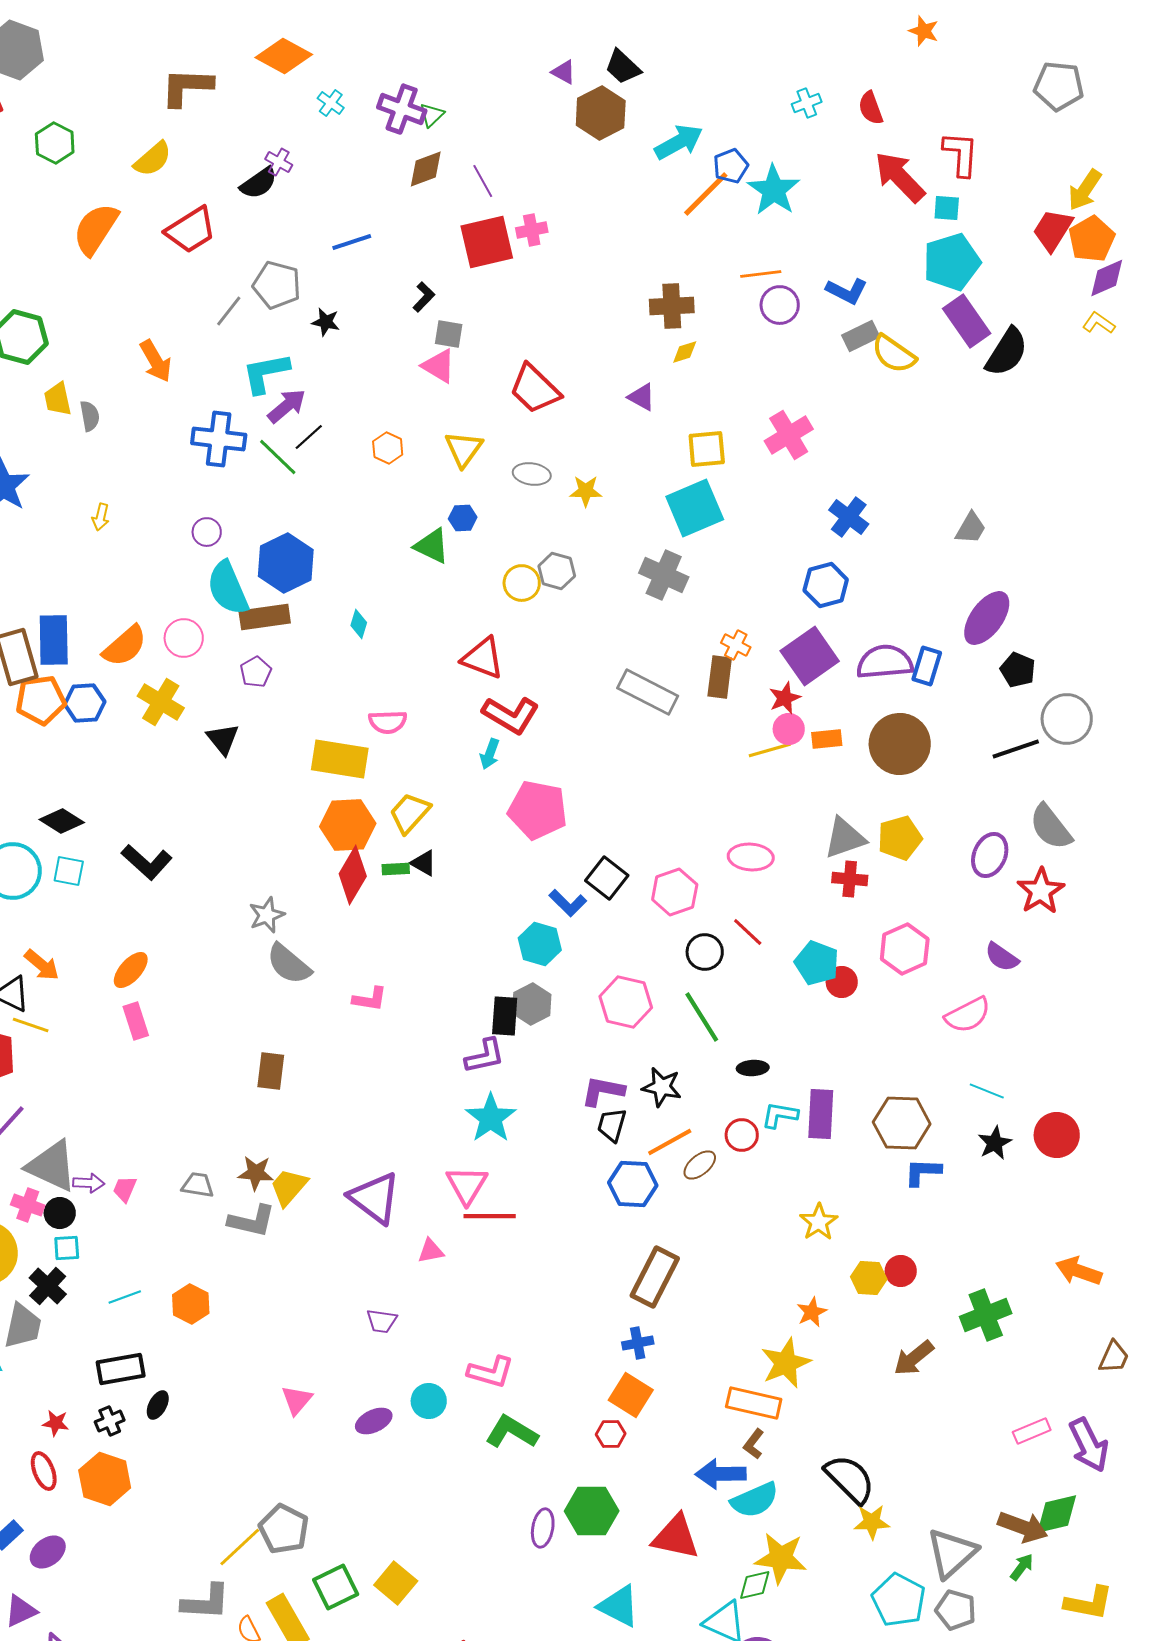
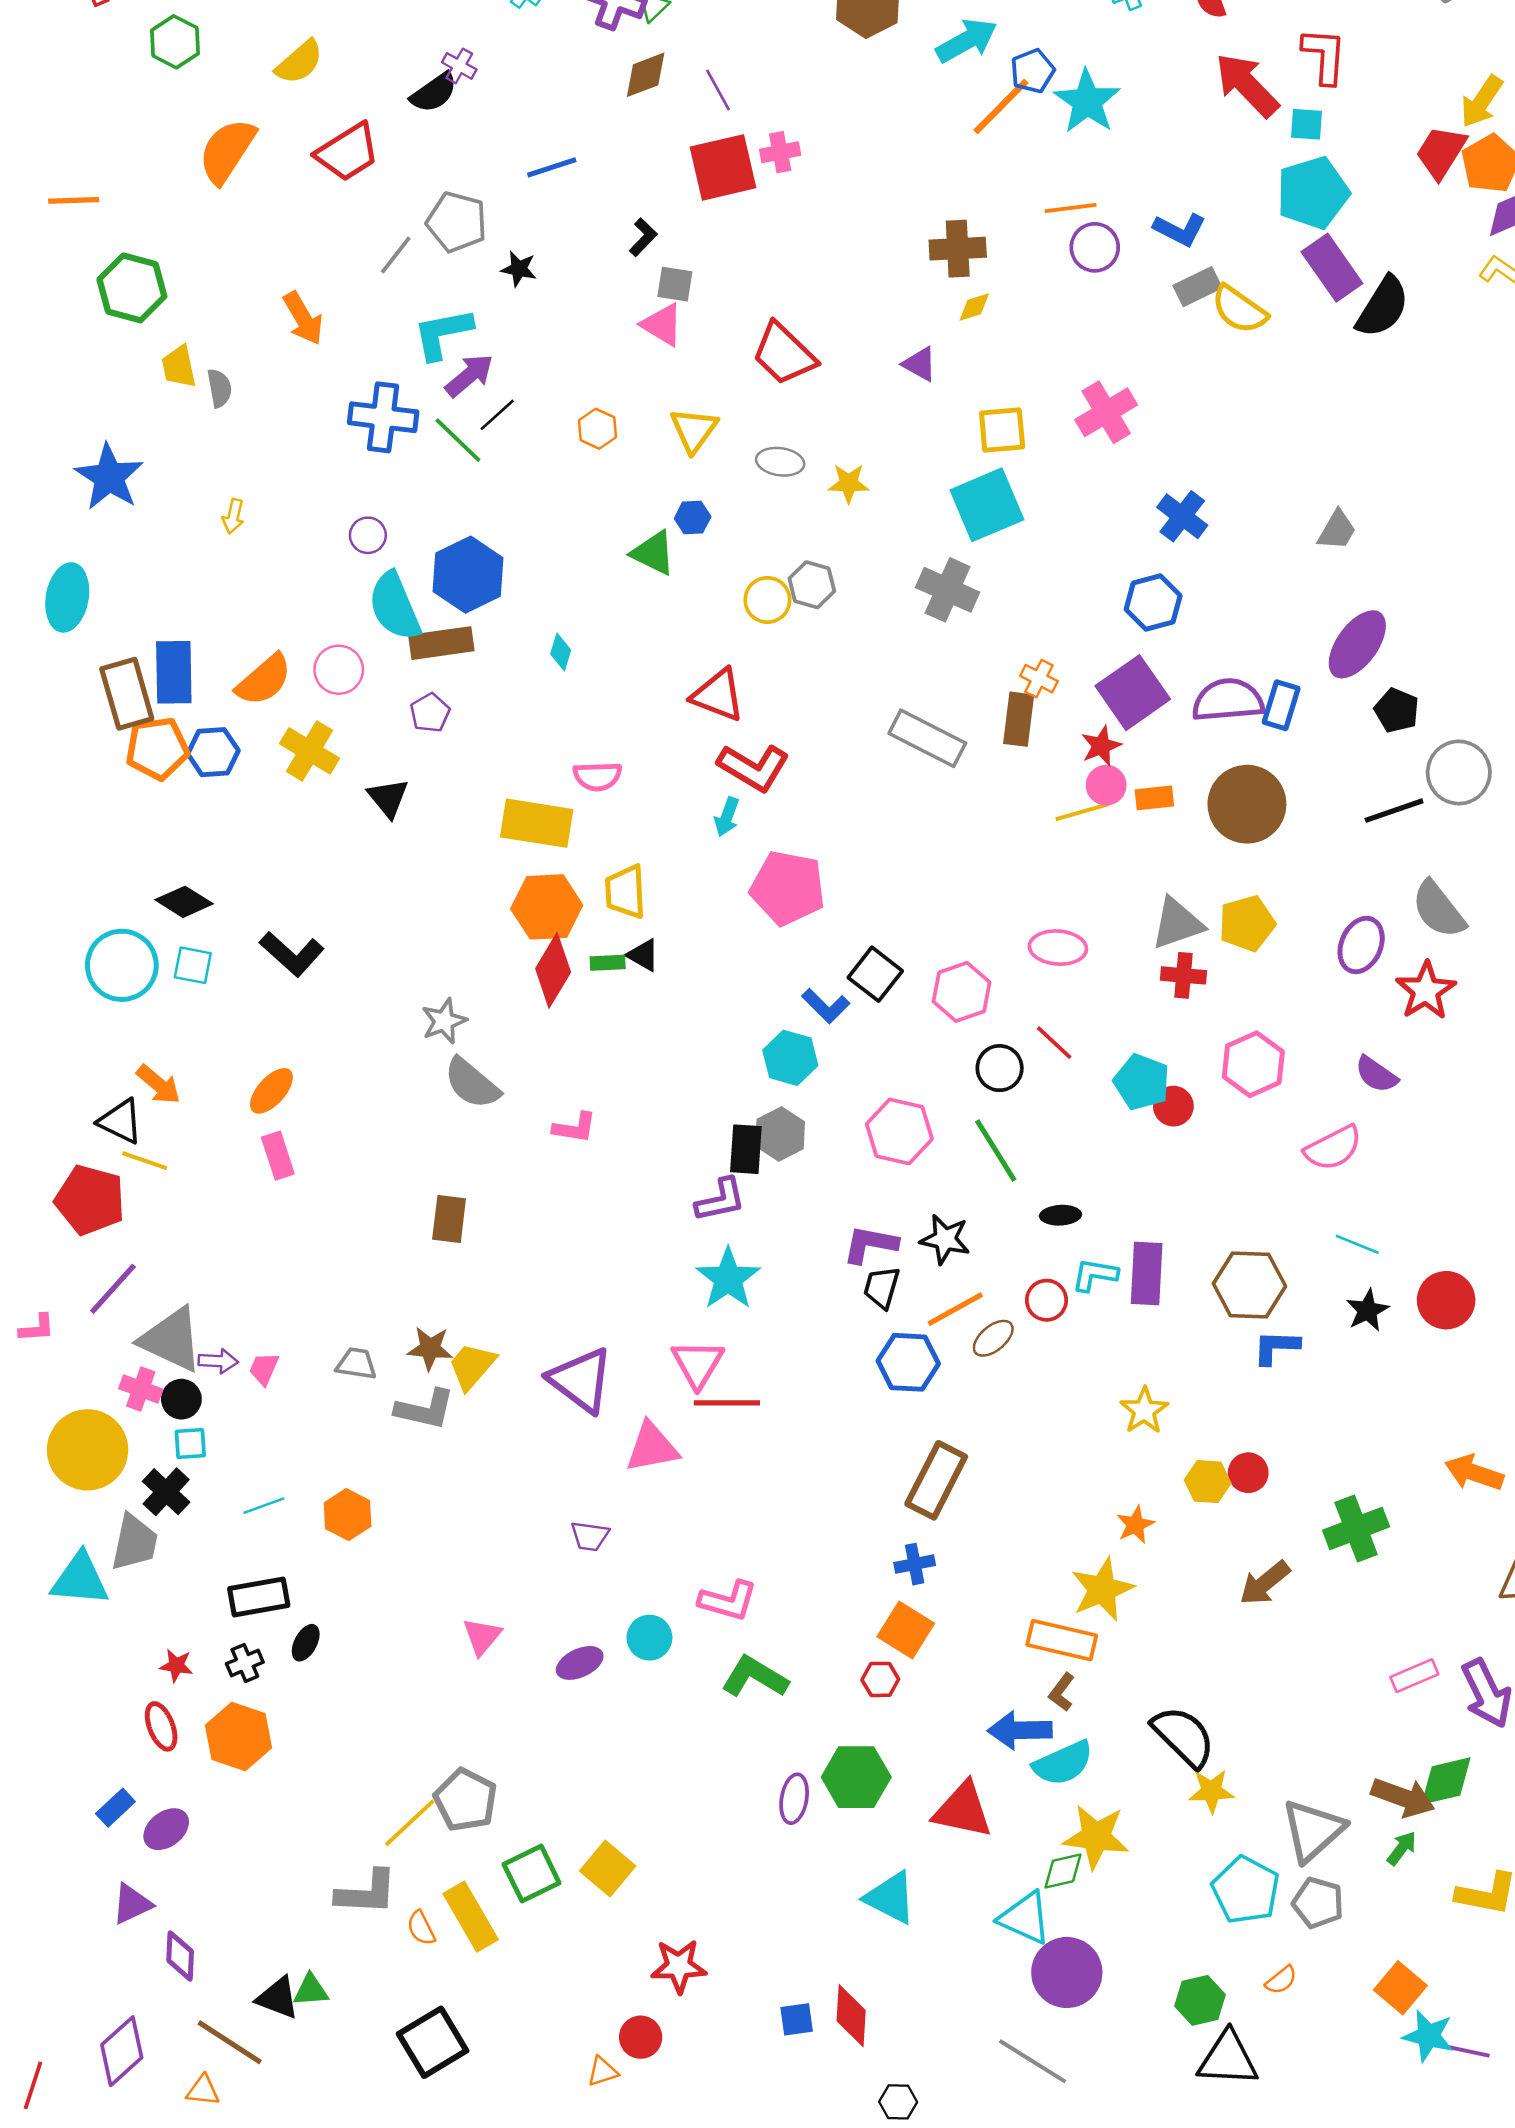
yellow trapezoid: (410, 813) -> (625, 892), turned -45
pink triangle: (431, 1251) -> (652, 1447), size x1.6

